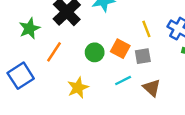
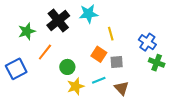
yellow line: (146, 29) -> (111, 34), moved
green circle: (95, 52) -> (67, 67), moved
yellow star: (78, 88) -> (76, 86), moved

